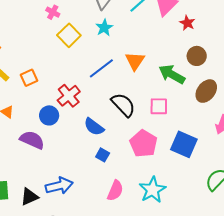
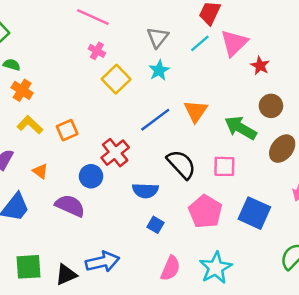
blue semicircle: (94, 127) -> (145, 191), turned -35

